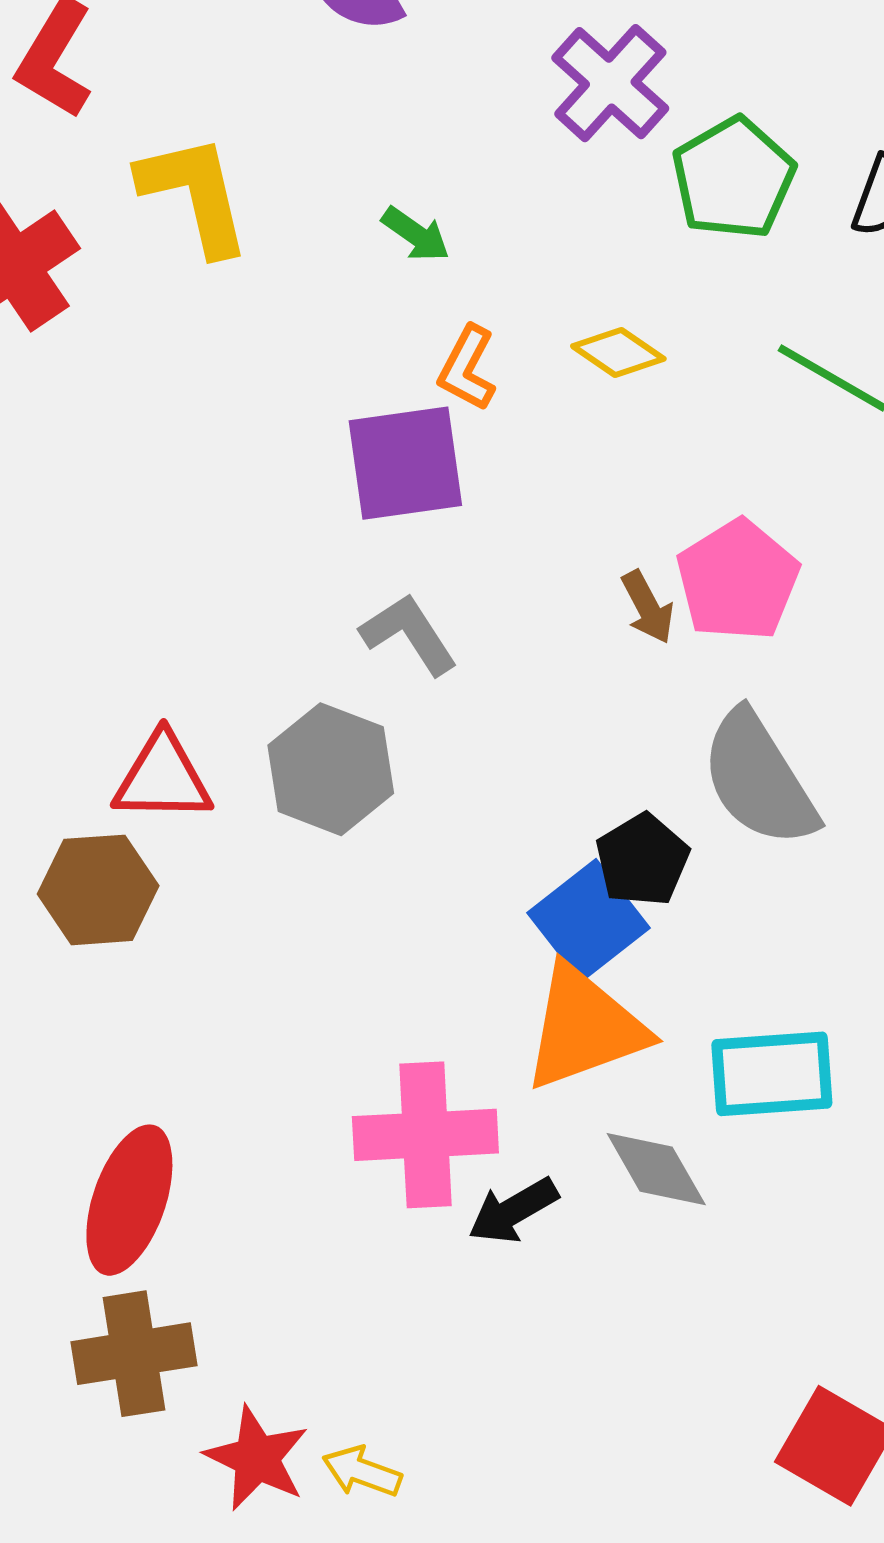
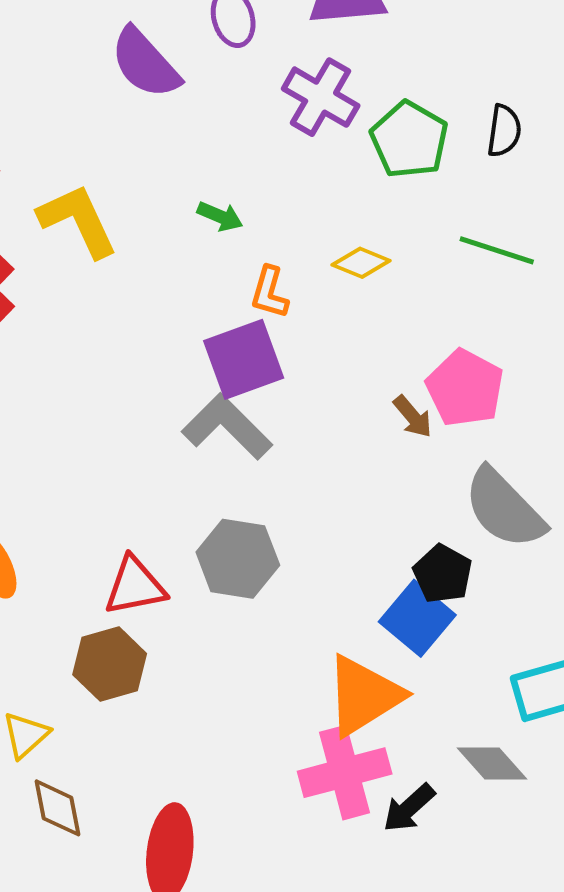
gray L-shape: (409, 634) -> (227, 427), moved, size x1.4
orange triangle: (584, 1028) -> (364, 696), moved

